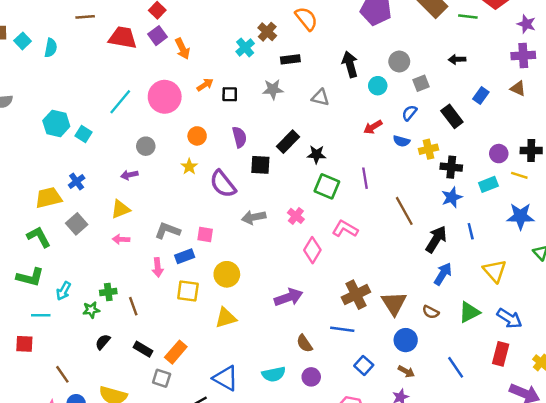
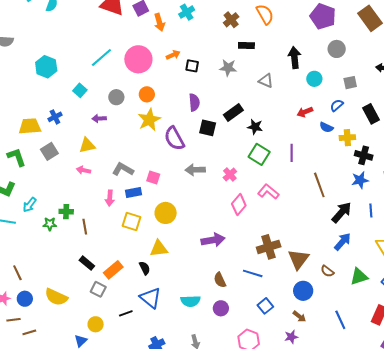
cyan cross: (245, 47) -> (187, 12), moved
gray circle: (399, 62) -> (337, 49), moved
cyan square: (83, 134) -> (80, 90), moved
orange circle: (197, 136) -> (147, 94), moved
yellow star: (189, 167) -> (149, 120), size x1.6
black semicircle: (103, 342) -> (145, 268), moved, turned 104

